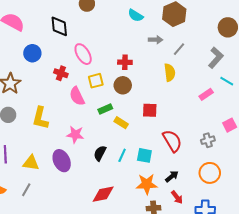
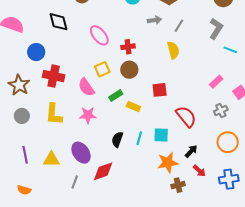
pink ellipse: (83, 54) -> (99, 35), moved
red cross: (61, 73) -> (54, 76), moved, size x1.5
pink rectangle: (206, 94) -> (216, 82), moved
pink star: (75, 135) -> (88, 115), moved
gray line: (26, 190) -> (75, 182), moved
red diamond: (103, 194) -> (103, 171), moved

